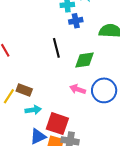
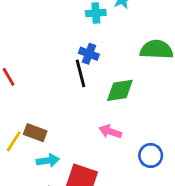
blue cross: (76, 21) -> (89, 54), moved, turned 32
blue circle: (104, 90) -> (151, 155), moved, size x0.7

